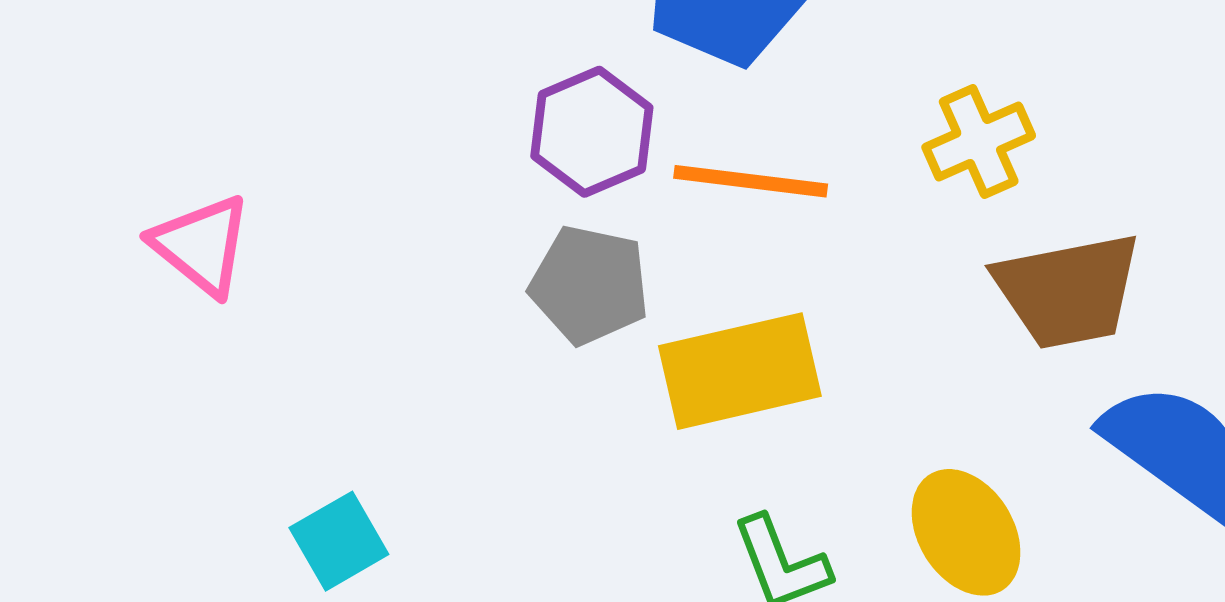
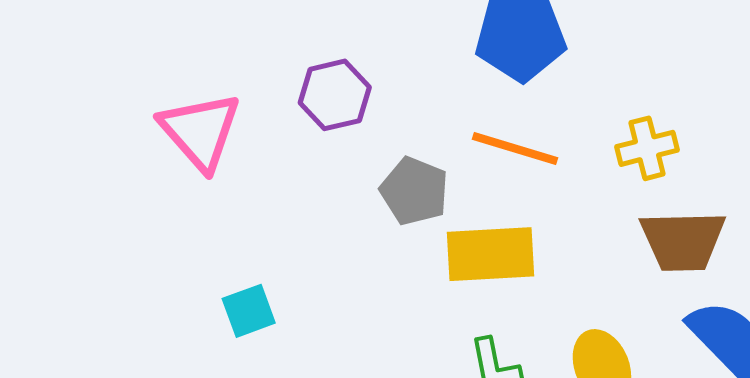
purple hexagon: (592, 132) -> (335, 95), moved
pink triangle: (201, 245) -> (200, 131), size x1.4

